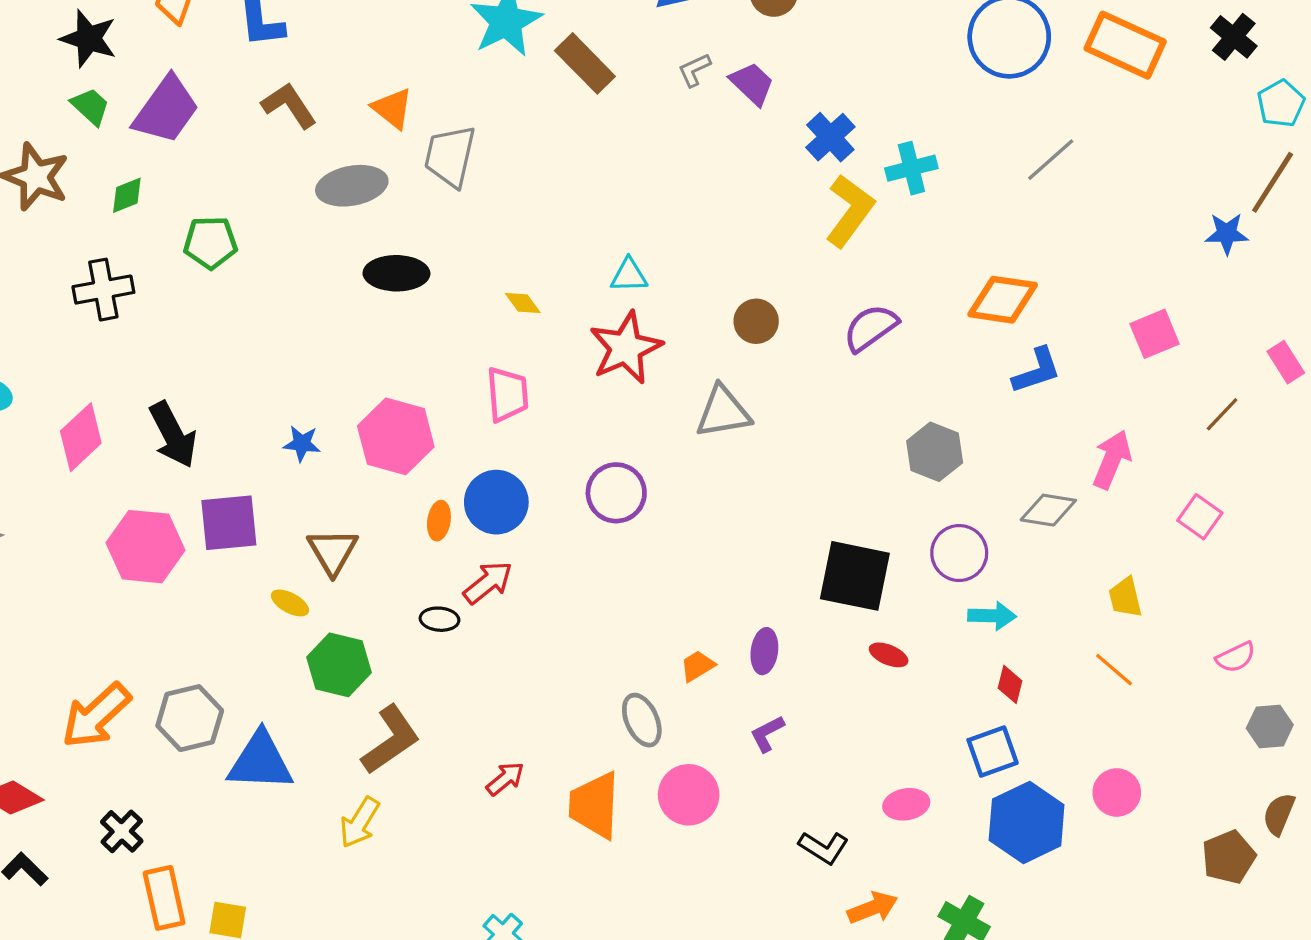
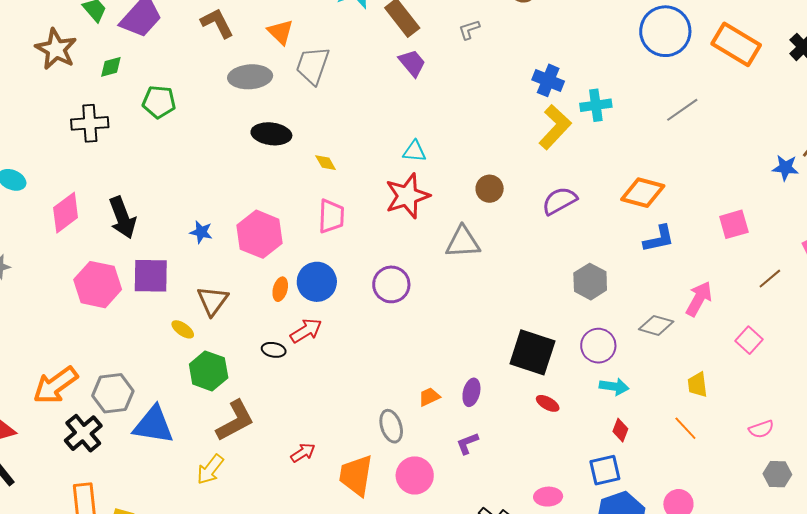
purple trapezoid: (752, 84) -> (412, 63), moved
blue cross: (830, 137) -> (548, 80), turned -32
yellow diamond: (523, 303) -> (326, 163), moved
black cross: (122, 831) -> (83, 433), moved, size x1.4

